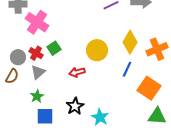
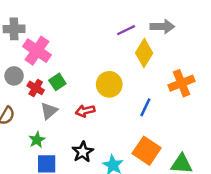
yellow diamond: (130, 42) -> (144, 53), moved
gray circle: (18, 57) -> (14, 76), moved
gray triangle: (38, 72) -> (49, 111), moved
orange square: (149, 88) -> (147, 151), moved

